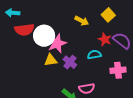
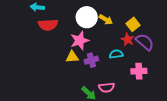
yellow square: (108, 15) -> (133, 24), moved
white circle: (44, 36) -> (87, 17), moved
purple cross: (70, 62) -> (91, 60), turned 32

